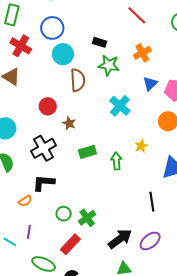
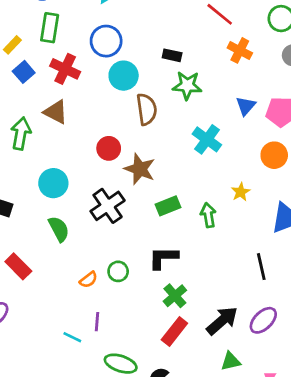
orange cross: (142, 53) -> (240, 50), moved, turned -30
brown star: (69, 123) -> (140, 169), size x1.6
black L-shape: (44, 183) -> (163, 258), moved
green circle: (64, 214) -> (118, 271), moved
red rectangle: (70, 244) -> (174, 331), moved

